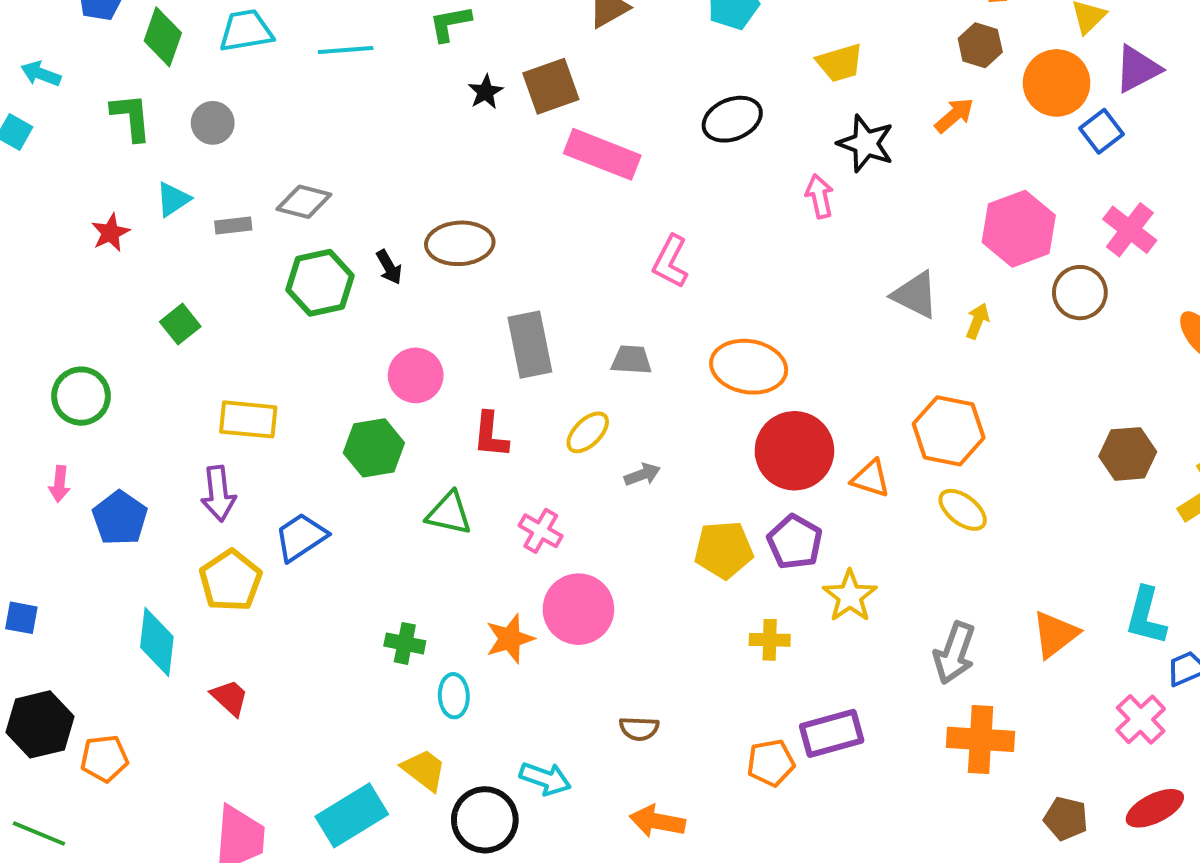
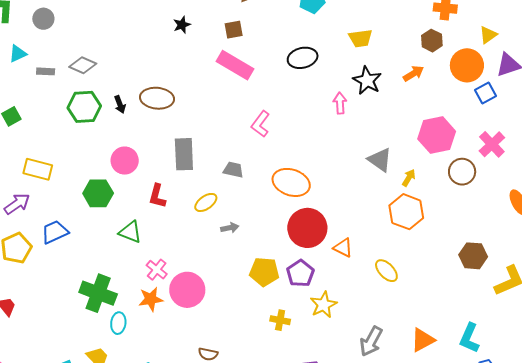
brown square: (551, 86) -> (234, 30), moved, size x0.7
orange hexagon: (949, 431) -> (406, 212), moved
purple arrow: (218, 494) -> (17, 204), turned -128
pink cross: (541, 531) -> (157, 270), moved
green cross: (405, 643) -> (98, 293), size x1.8

